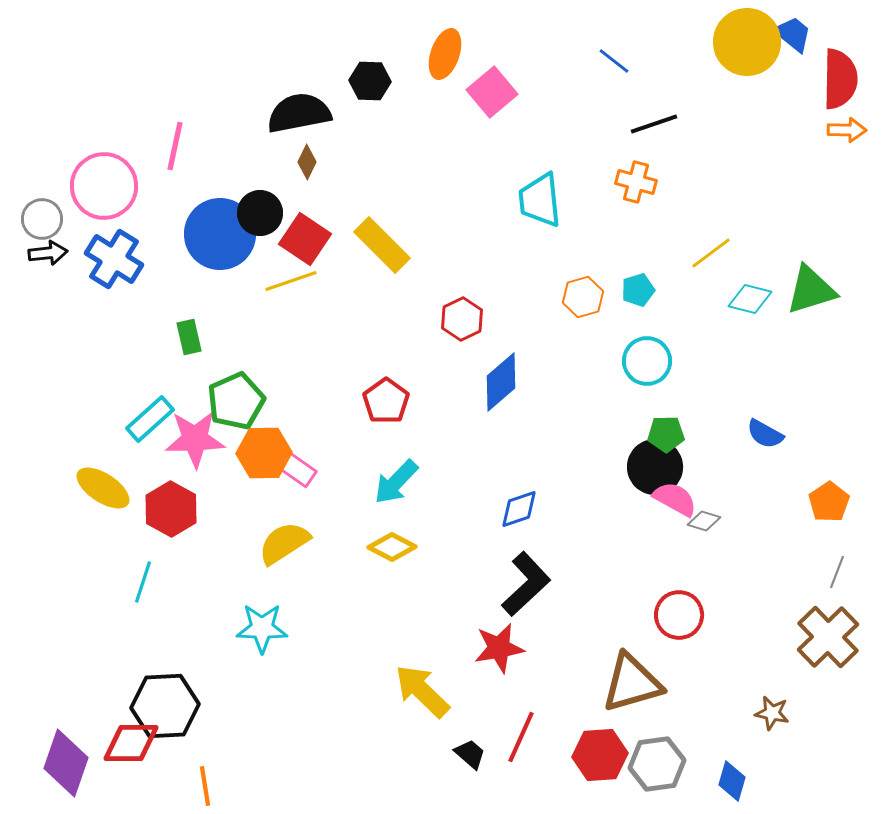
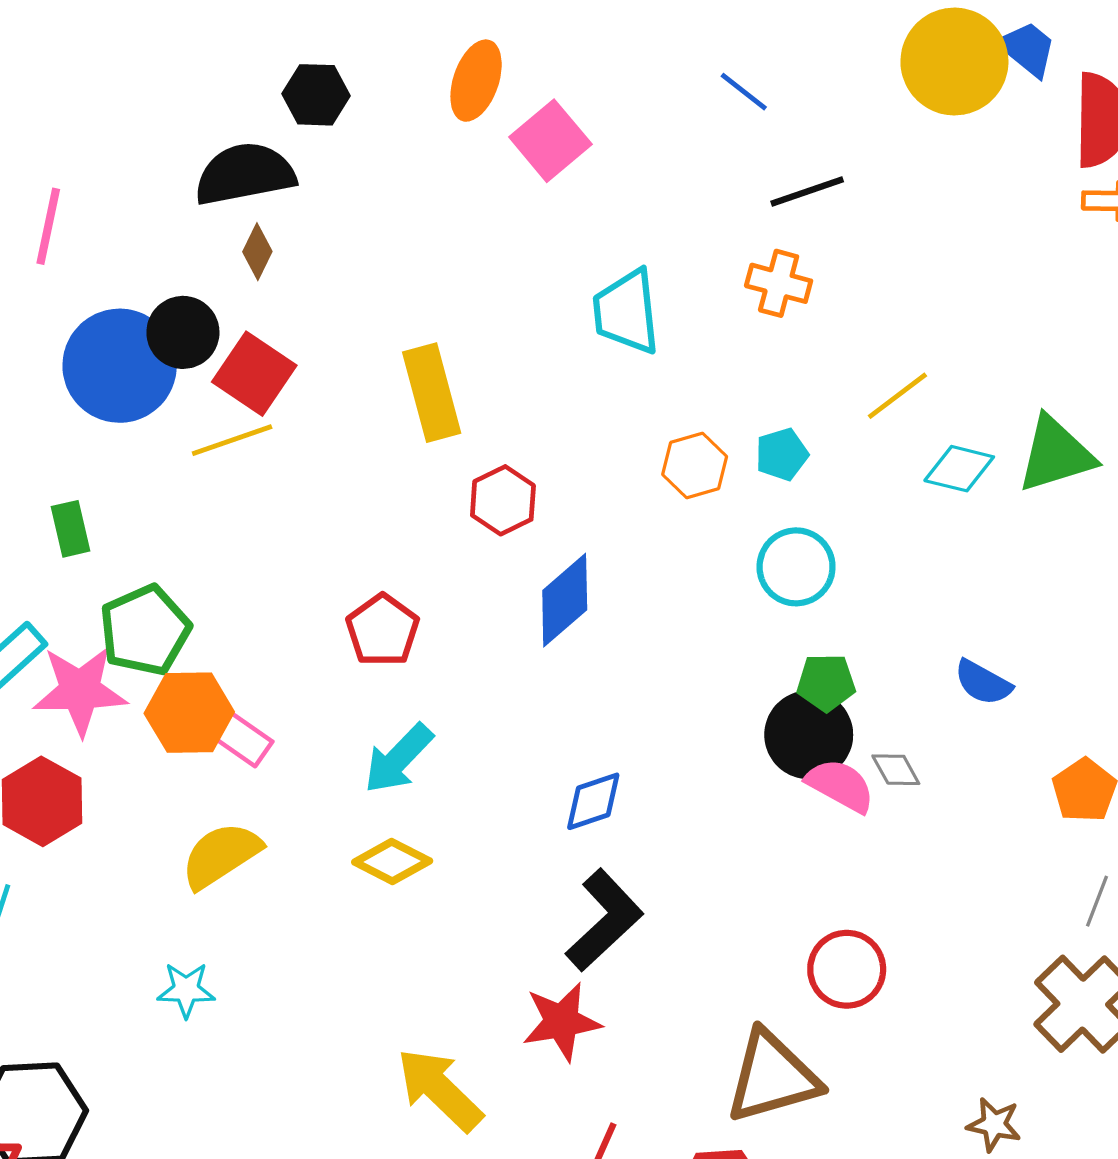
black hexagon: (370, 81) -> (316, 95), moved
yellow rectangle: (382, 245) -> (432, 393), moved, turned 30
gray diamond: (704, 521) -> (896, 770), moved, turned 44
cyan star: (262, 628) -> (186, 990), size x0.7

